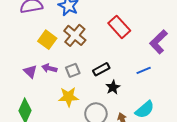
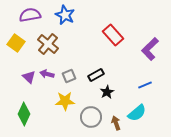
brown cross: (75, 35) -> (48, 44), moved
yellow square: (47, 40) -> (16, 43), moved
blue line: (144, 70) -> (145, 85), moved

